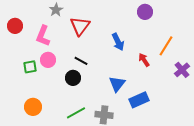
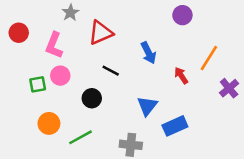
red triangle: (80, 26) -> (101, 33), turned 30
black line: (81, 61) -> (111, 71), moved
orange circle: (33, 107) -> (49, 123), moved
green line: (76, 113) -> (80, 137), moved

